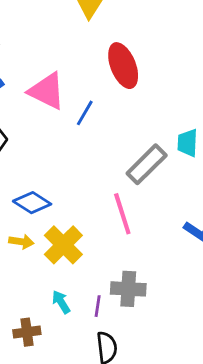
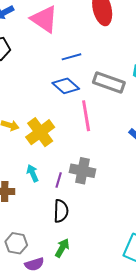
blue line: (85, 113) -> (72, 57), moved, turned 36
gray rectangle: (147, 164) -> (109, 83), turned 56
blue diamond: (32, 203) -> (66, 86), moved

